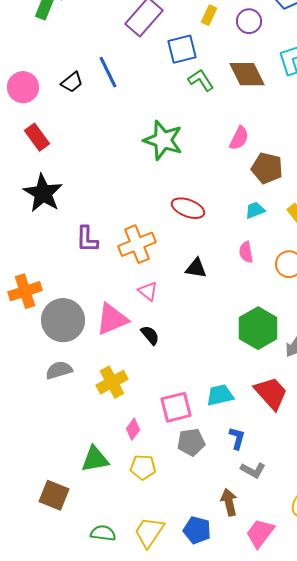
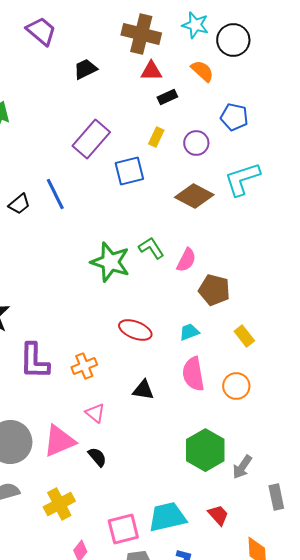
brown diamond: (247, 74) -> (194, 196), turned -36
green L-shape: (201, 80) -> (151, 248), moved
cyan trapezoid: (255, 210) -> (189, 332), moved
purple L-shape: (87, 239) -> (34, 361), size x1.4
orange cross: (137, 244) -> (84, 366), size x0.7
pink semicircle: (246, 252) -> (193, 374), size x1.6
red trapezoid: (271, 393) -> (218, 515), size x0.6
cyan trapezoid: (220, 395) -> (167, 517), size x1.4

